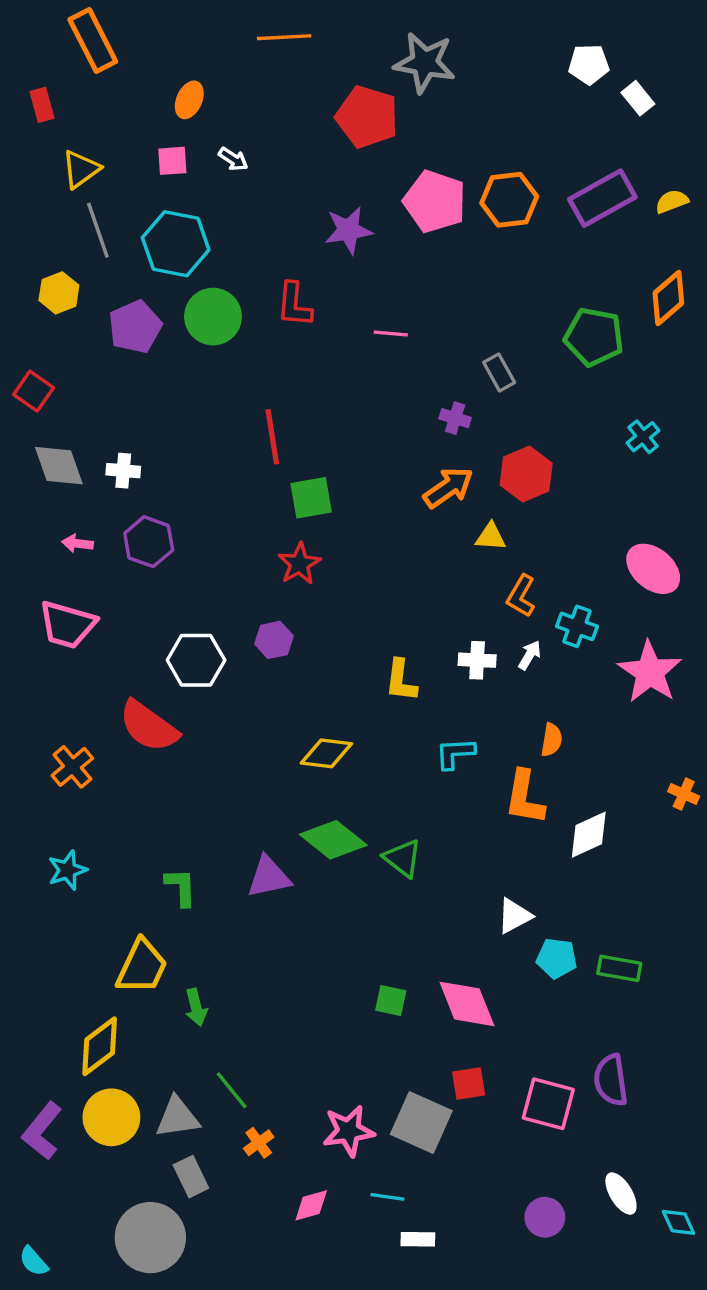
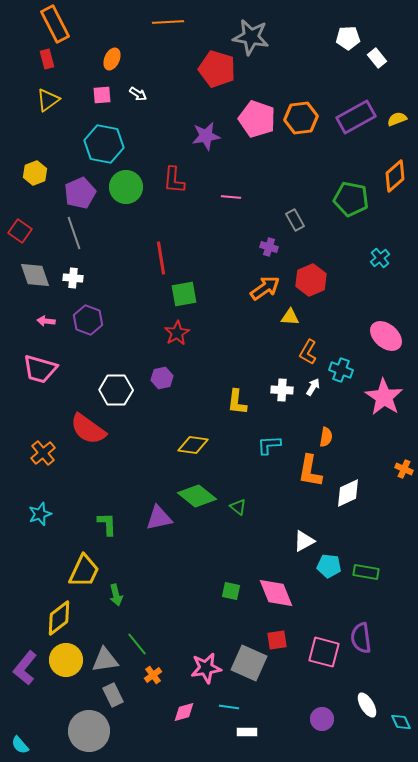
red rectangle: (42, 105) -> (47, 59), moved
gray line: (98, 230) -> (74, 233), moved
green triangle: (403, 858) -> (238, 507), size x0.7

